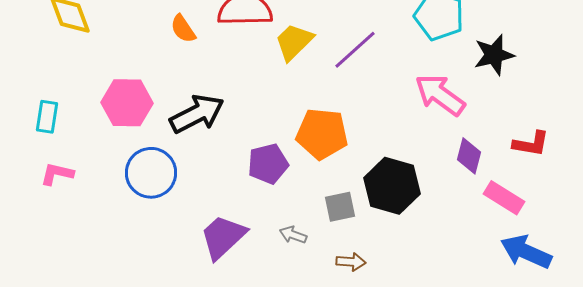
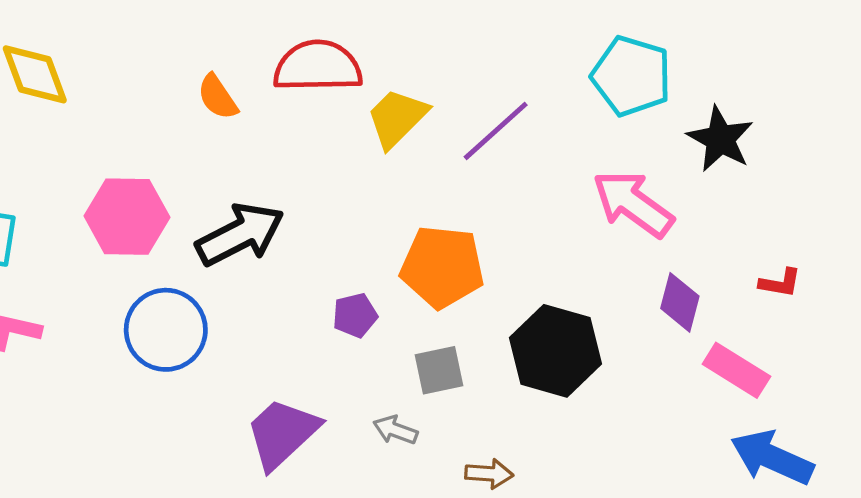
black star: (494, 55) -> (720, 139), turned -30
red L-shape: (531, 144) -> (780, 283), size x0.7
purple pentagon: (268, 164) -> (355, 315), size x0.7
gray square: (340, 207) -> (439, 370), moved

